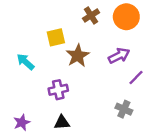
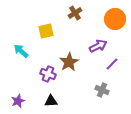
orange circle: (126, 17) -> (115, 19), moved
brown star: (78, 56) -> (69, 62), moved
purple cross: (58, 90) -> (48, 74), turned 35

